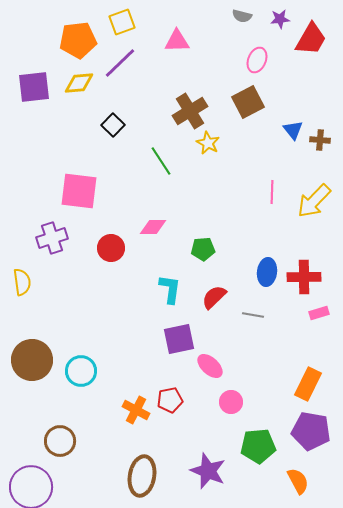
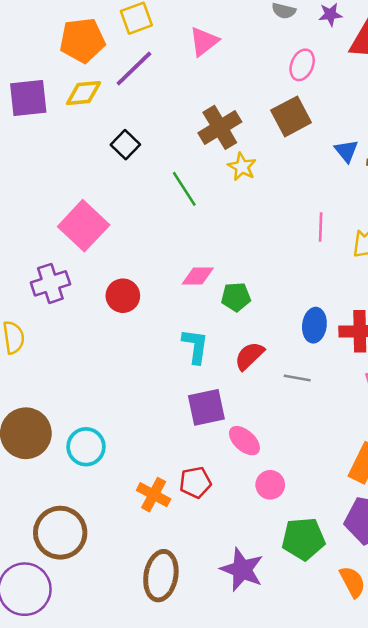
pink triangle: (177, 41) -> (204, 42), turned -36
pink square: (79, 191) -> (84, 226), turned 36
pink diamond: (153, 227) -> (198, 276), moved
brown circle: (60, 441) -> (60, 533), size x1.4

